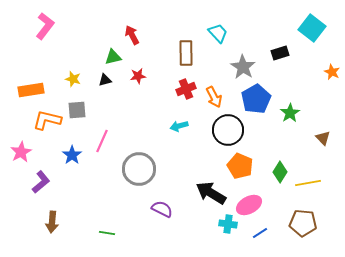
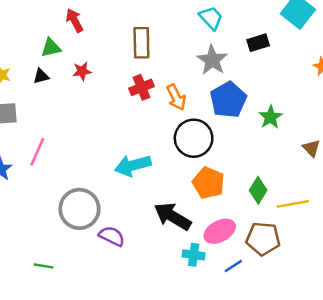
cyan trapezoid: (218, 33) -> (211, 18), moved
cyan arrow: (179, 126) -> (133, 165), moved, size x1.6
gray circle: (139, 169) -> (79, 209), moved
brown pentagon: (303, 223) -> (263, 239), moved

